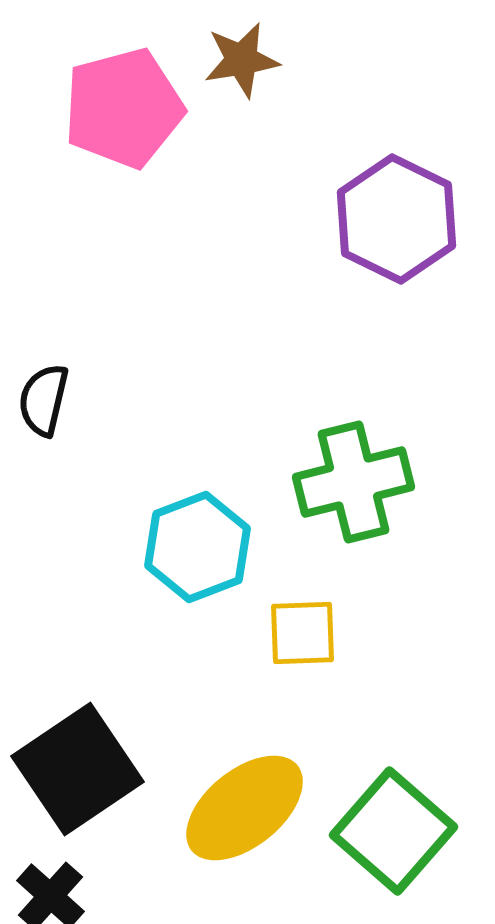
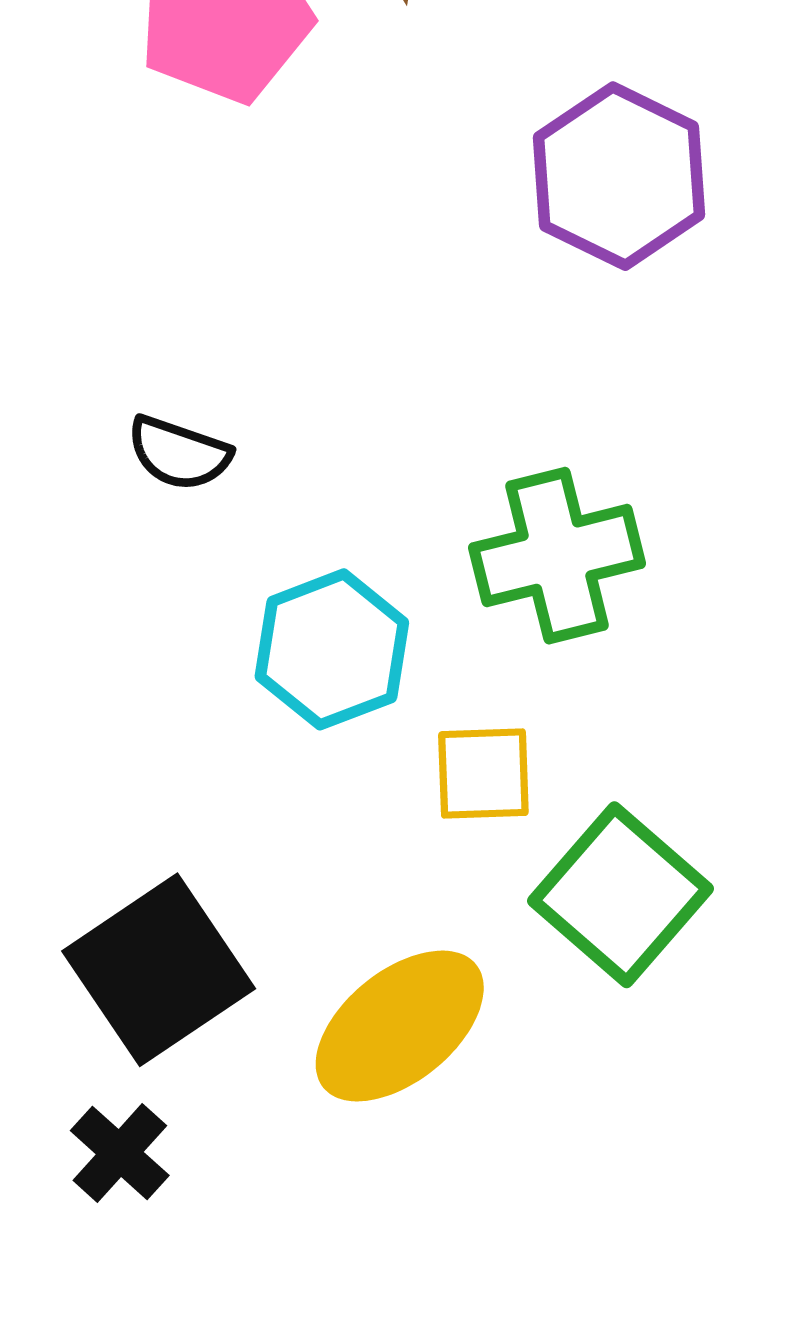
black semicircle: (44, 400) -> (179, 453), moved, turned -84
green square: (394, 831) -> (620, 895), moved

